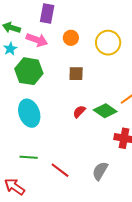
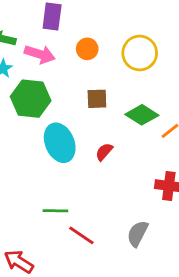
green diamond: (105, 111) -> (142, 115), moved
cyan ellipse: (29, 113) -> (60, 143), moved
green line: (29, 157) -> (55, 211), moved

